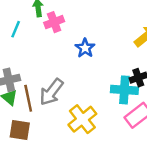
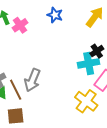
blue star: (85, 48) -> (55, 15), moved
yellow cross: (82, 119) -> (86, 101), moved

